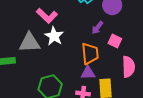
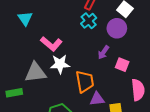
white star: (54, 36) -> (60, 64), turned -30
orange trapezoid: (90, 54) -> (85, 81), moved

